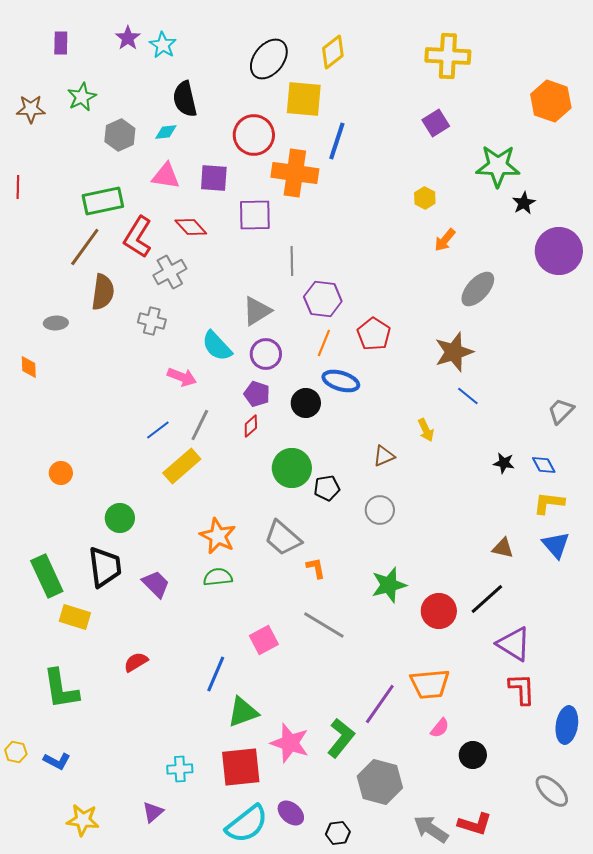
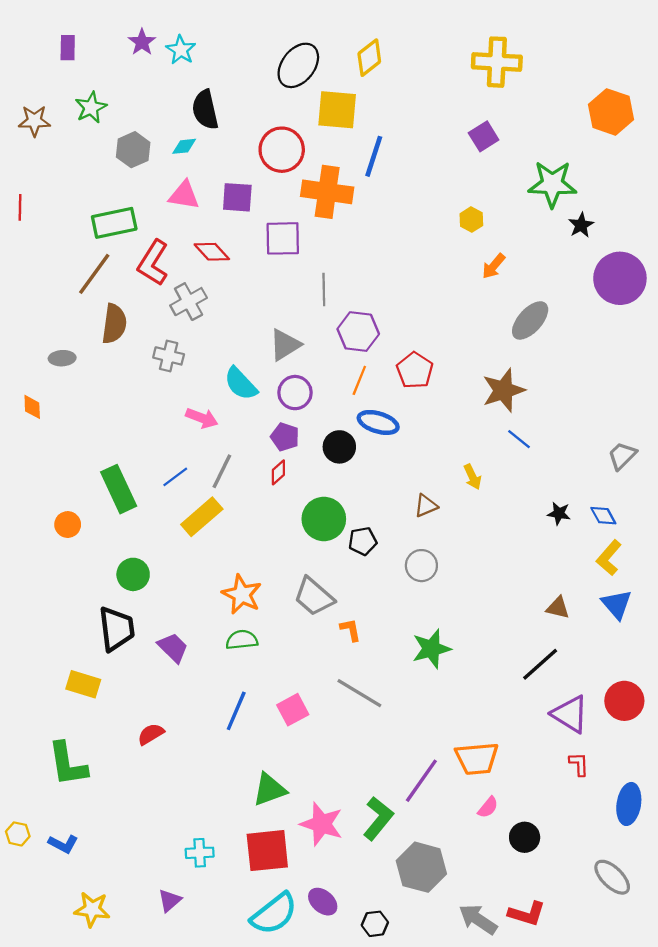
yellow L-shape: (549, 503) -> (609, 558), turned -56
green rectangle: (47, 576) -> (119, 489), moved
red circle: (439, 611) -> (624, 701), moved
blue line: (216, 674) -> (236, 711), moved
red L-shape: (522, 689) -> (579, 764), size x0.7

